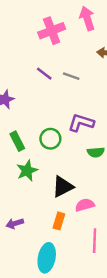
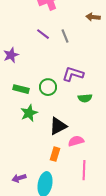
gray line: (71, 76) -> (65, 36), turned 48
green rectangle: (17, 141) -> (21, 89), turned -49
purple arrow: (15, 223) -> (19, 178), moved

